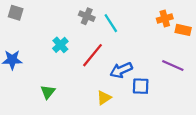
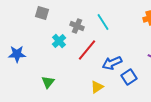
gray square: (16, 13) -> (42, 13), moved
gray cross: (87, 16) -> (77, 26), moved
blue square: (141, 86) -> (129, 77), turned -35

